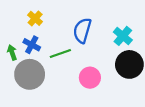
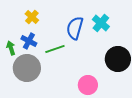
cyan cross: (123, 36) -> (101, 23), moved
pink circle: (90, 78) -> (88, 85), moved

